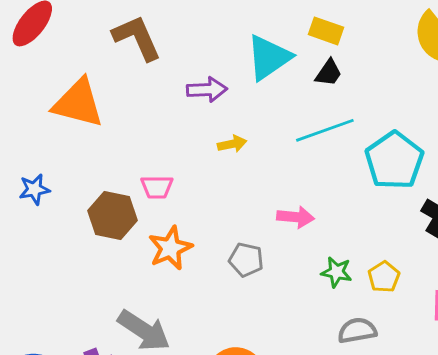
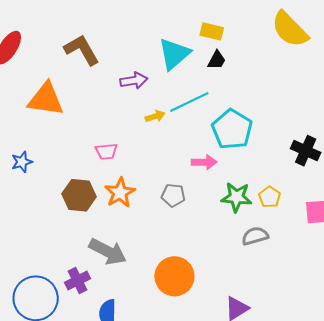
cyan line: (325, 130) -> (189, 102), moved
cyan pentagon: (394, 161) -> (232, 129), moved
brown hexagon: (113, 215) -> (79, 195), moved
green star: (336, 272) -> (237, 197), size x1.4

